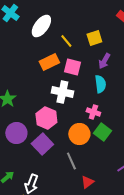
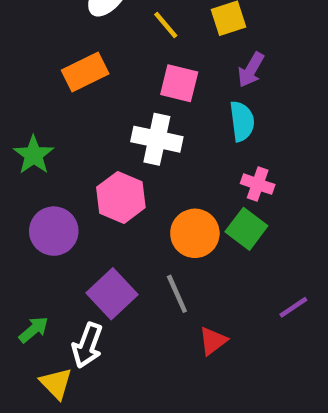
orange rectangle: (49, 62) -> (85, 72), moved
pink cross: (93, 112) -> (258, 184), moved
purple square: (42, 144) -> (112, 294), moved

